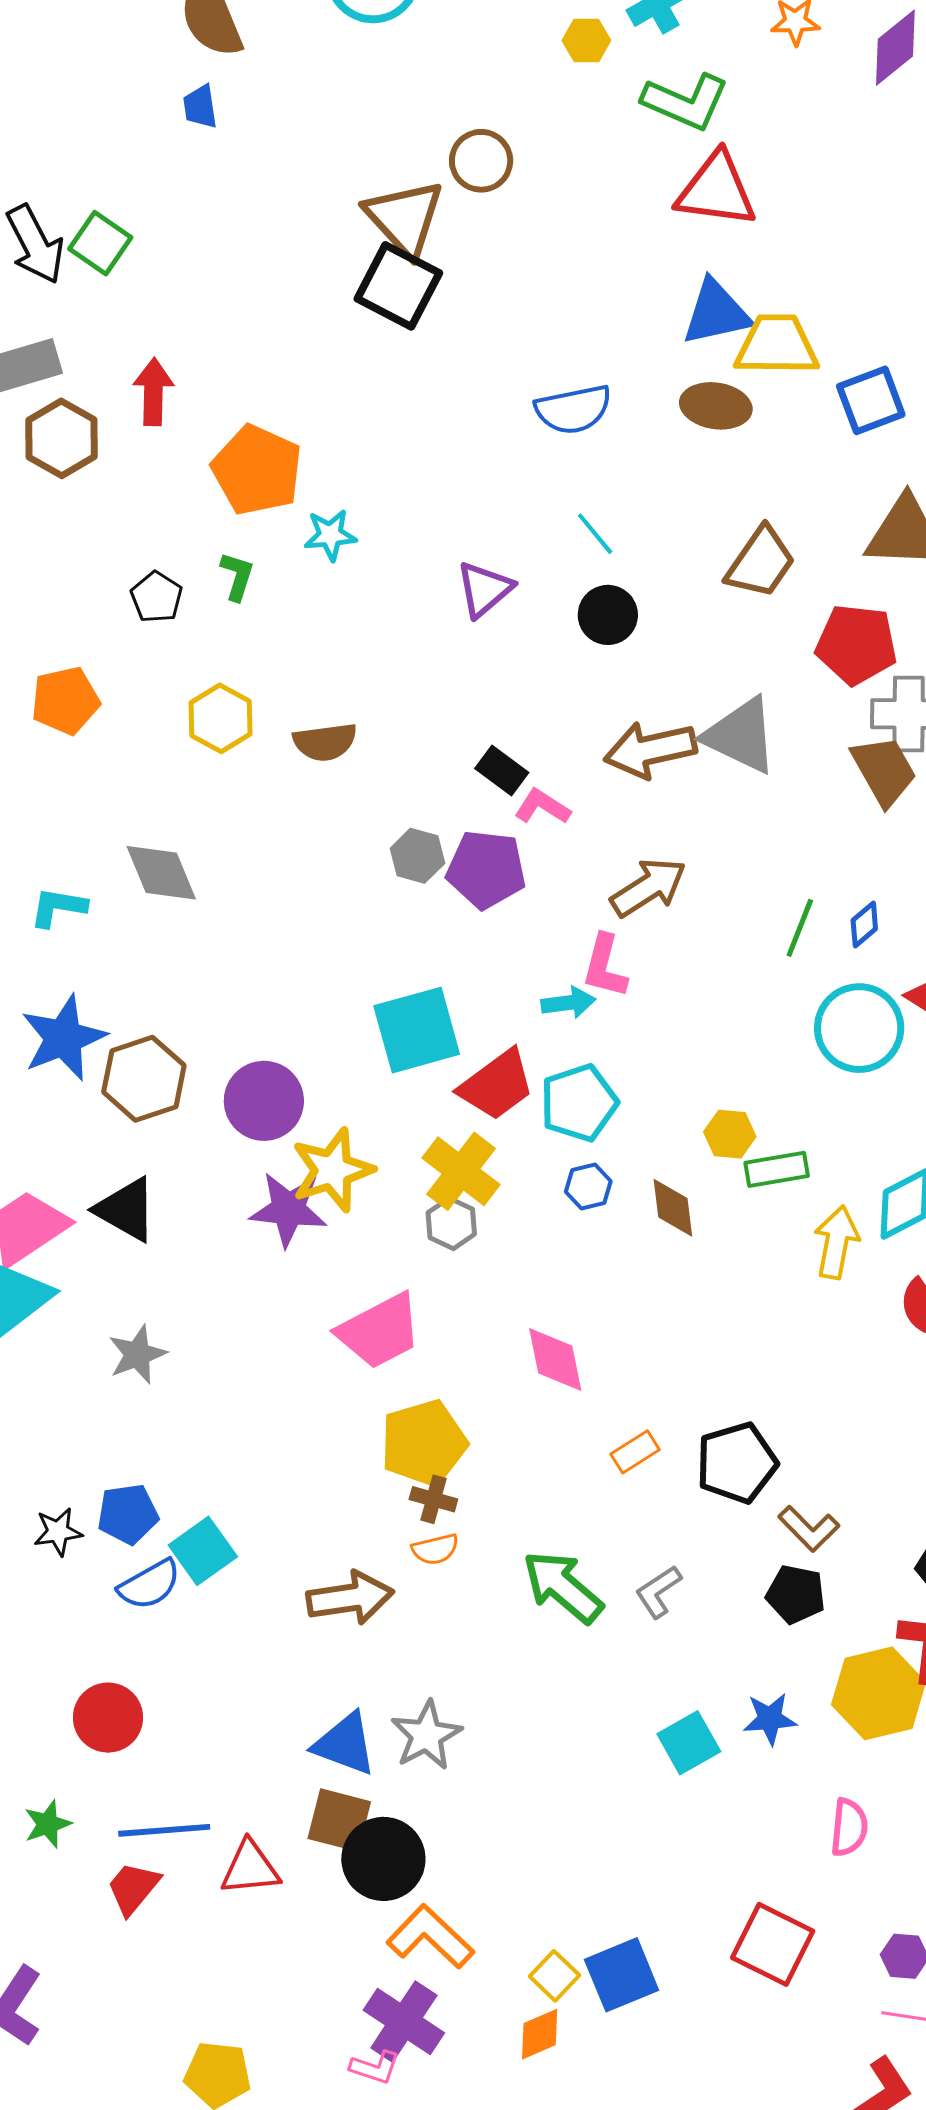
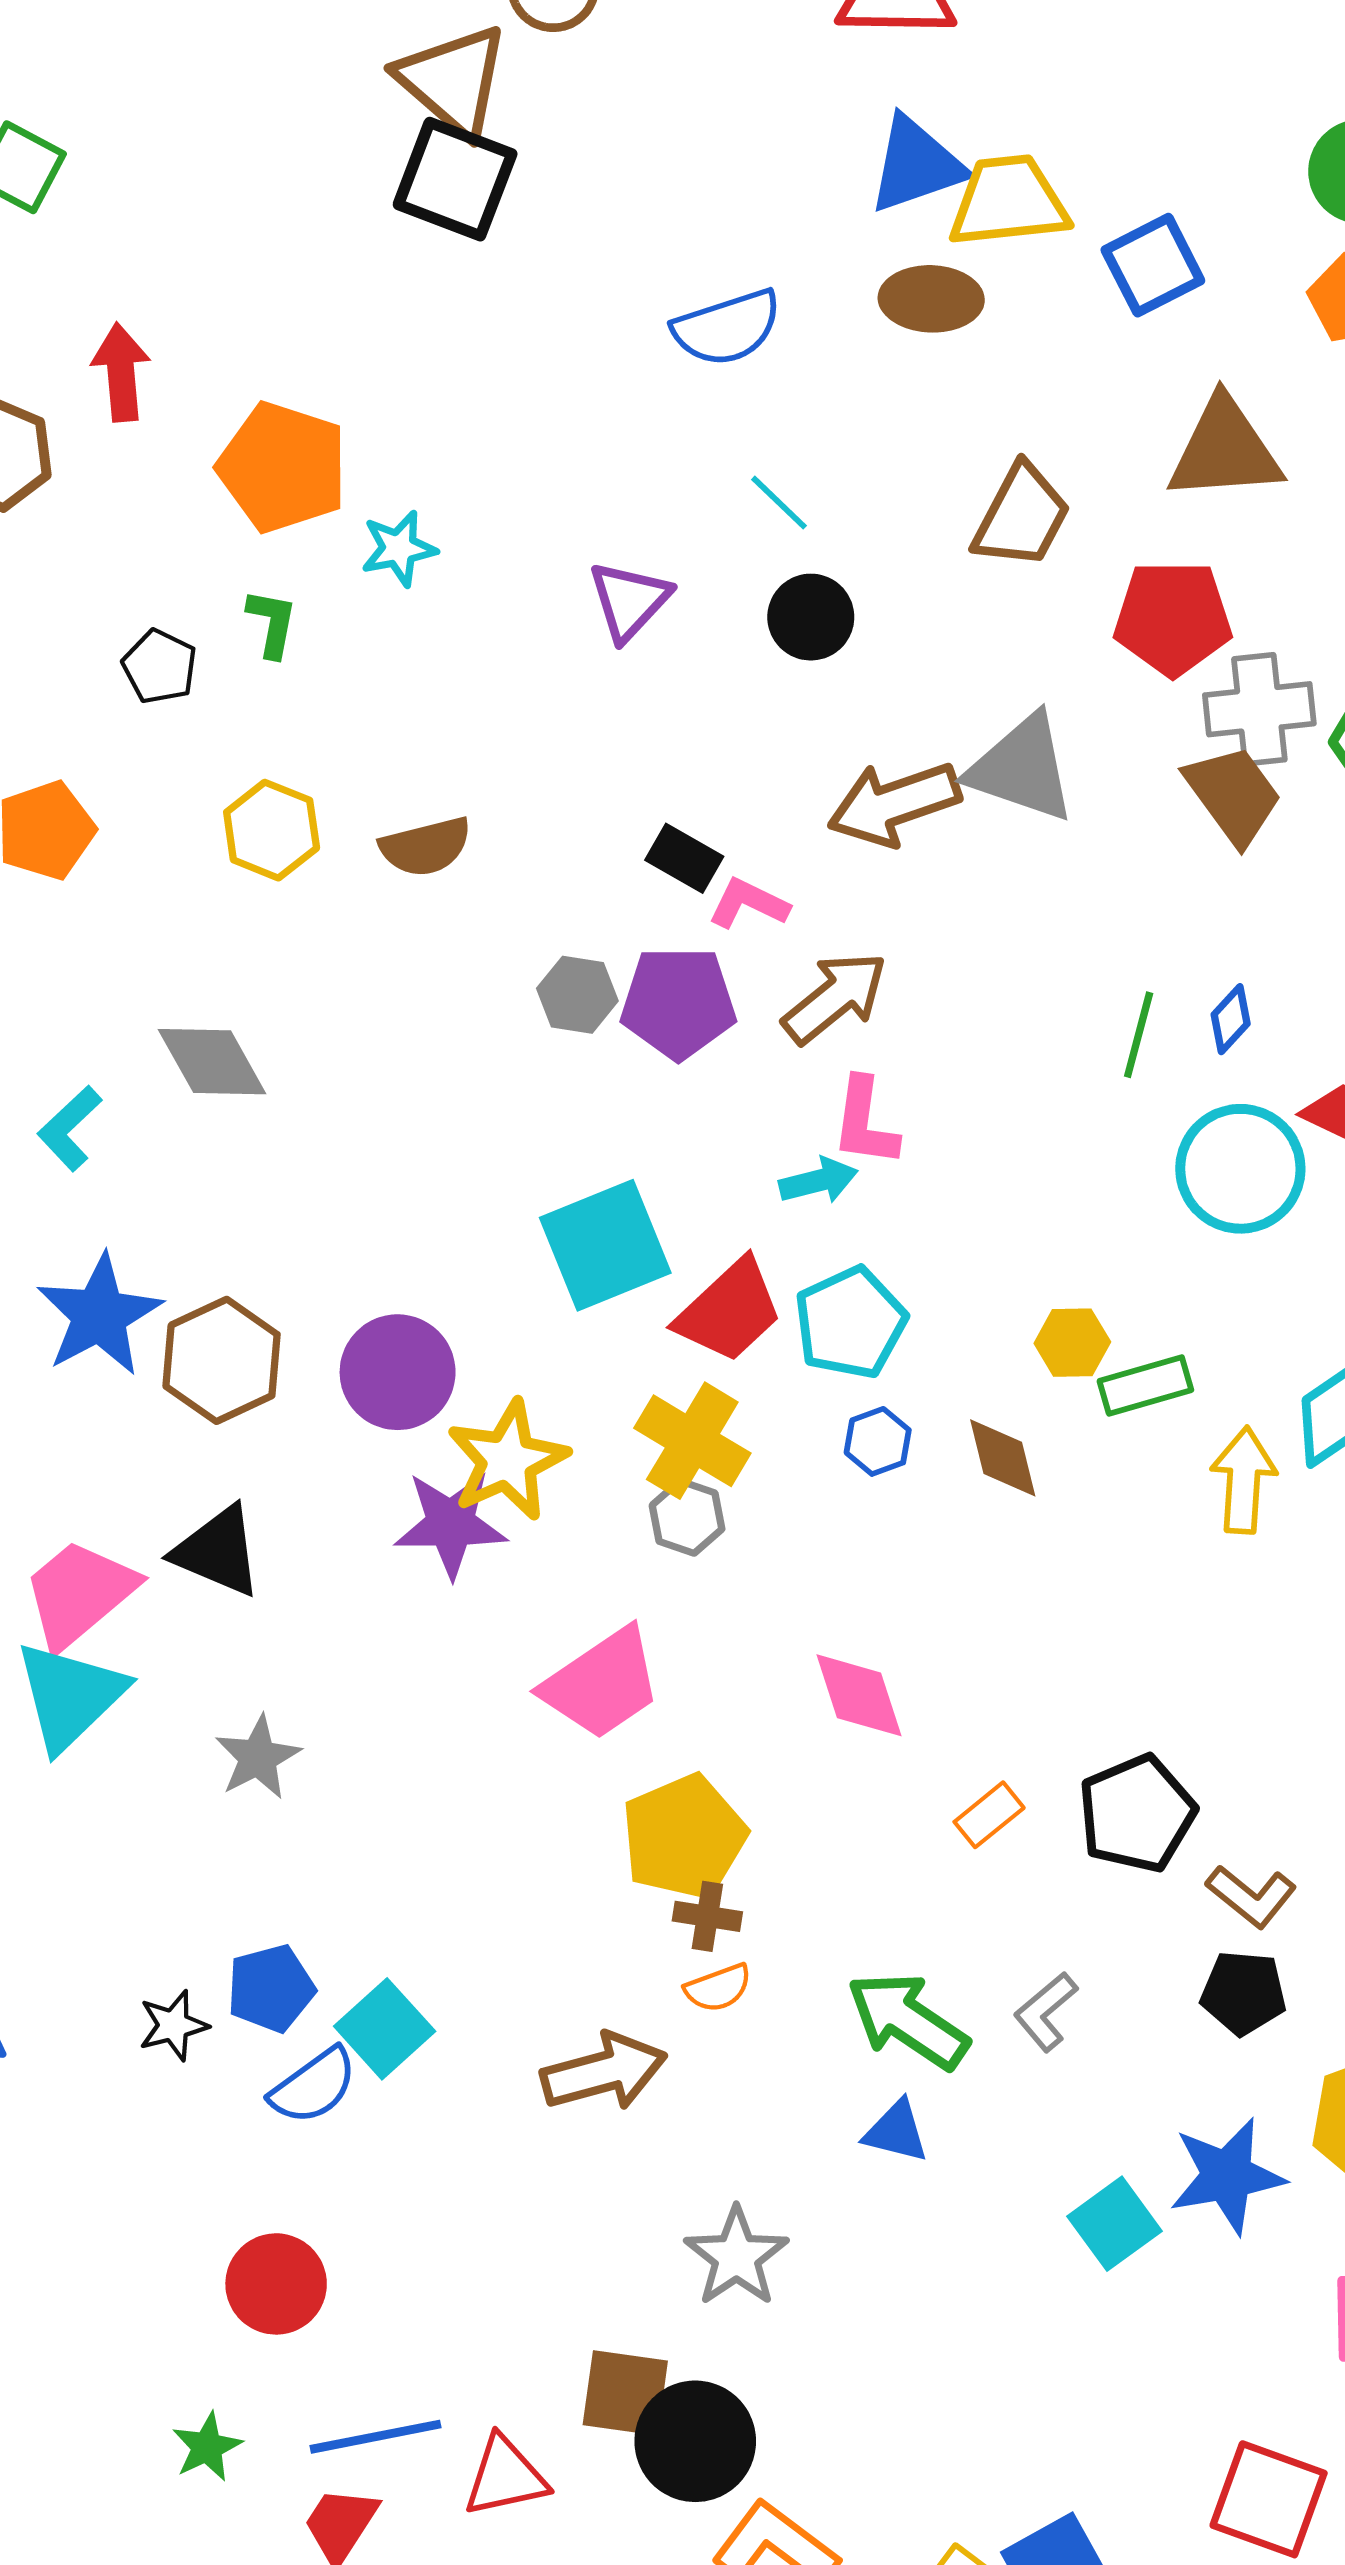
brown arrow: (648, 887) -> (835, 998), moved
cyan L-shape: (58, 907) -> (70, 1128), turned -46
blue star: (770, 1719) -> (1227, 2176), size x1.5
blue triangle: (345, 1744) -> (896, 2132), moved, size x0.7

